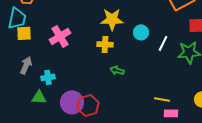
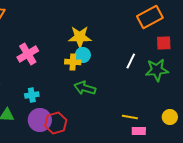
cyan circle: (141, 32) -> (83, 55), moved
green arrow: (117, 70) -> (85, 88), size x1.5
cyan cross: (48, 77) -> (32, 95), moved

